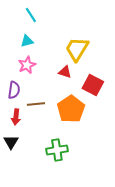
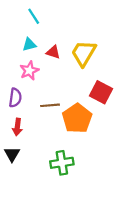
red triangle: (65, 72) -> (53, 52), moved
brown line: (36, 104) -> (50, 105), moved

